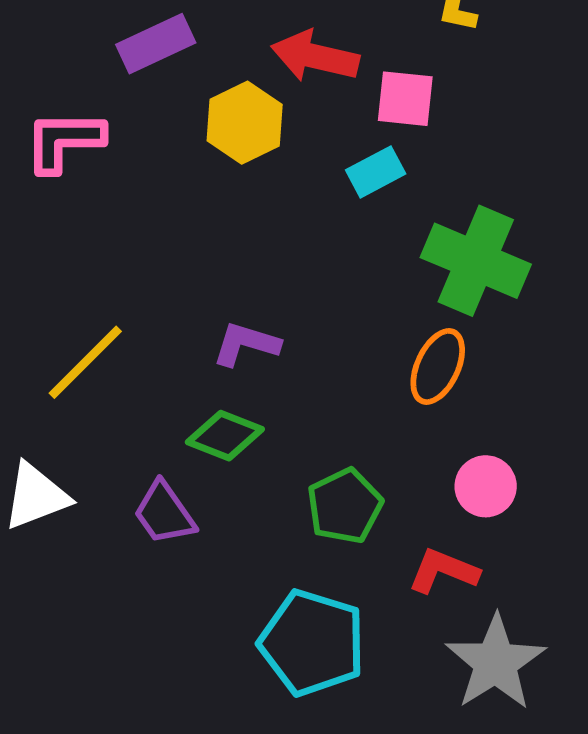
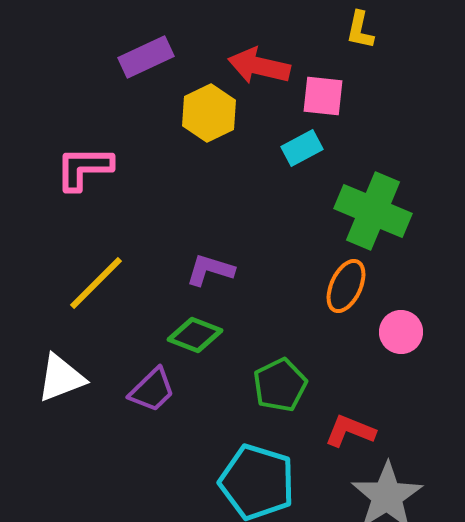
pink L-shape: (64, 141) -> (84, 168), moved
pink circle: (486, 486) -> (401, 332), moved
purple trapezoid: (164, 513) -> (152, 390), turned -99

